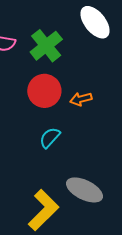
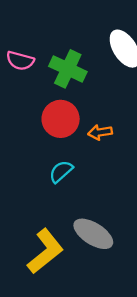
green cross: (46, 46) -> (68, 69), turned -32

